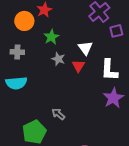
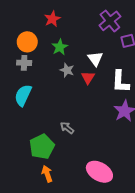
orange circle: (24, 21) -> (27, 42), moved
cyan semicircle: (16, 83) -> (23, 95), turned 120

